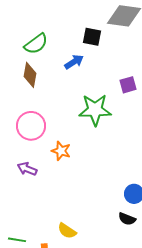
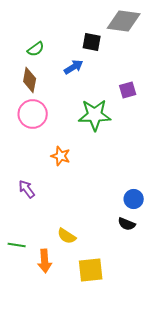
green semicircle: (36, 44) -> (36, 49), size x0.7
pink circle: (31, 126) -> (33, 114), moved
purple arrow: (27, 169) -> (27, 189), moved, turned 30

